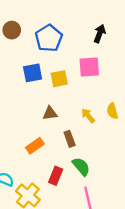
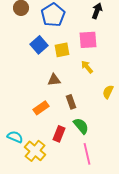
blue square: (33, 73) -> (39, 45), turned -30
yellow semicircle: (112, 111) -> (108, 92), moved, turned 40
yellow arrow: (88, 116) -> (87, 67), moved

